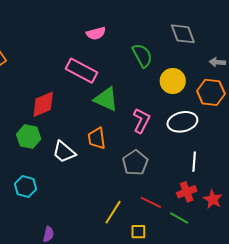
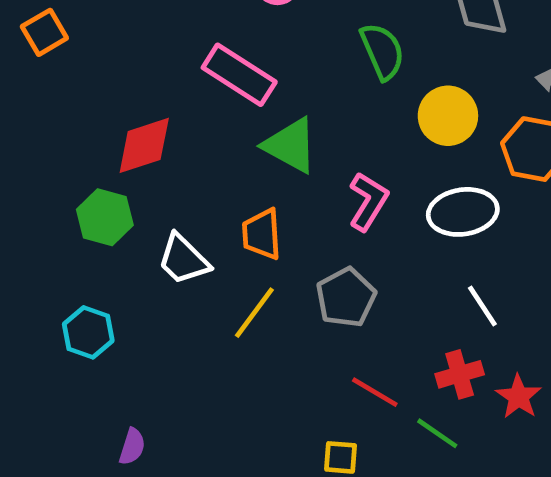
white line: (194, 162) -> (482, 306), turned -42
yellow line: (113, 212) -> (254, 313), moved

